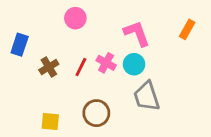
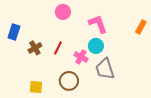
pink circle: (75, 18) -> (63, 12), moved
orange rectangle: (187, 29) -> (141, 27), moved
pink cross: (106, 63) -> (81, 57), moved

